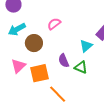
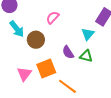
cyan arrow: (17, 29) -> (17, 29), turned -90
pink triangle: (18, 66) -> (24, 74), moved

